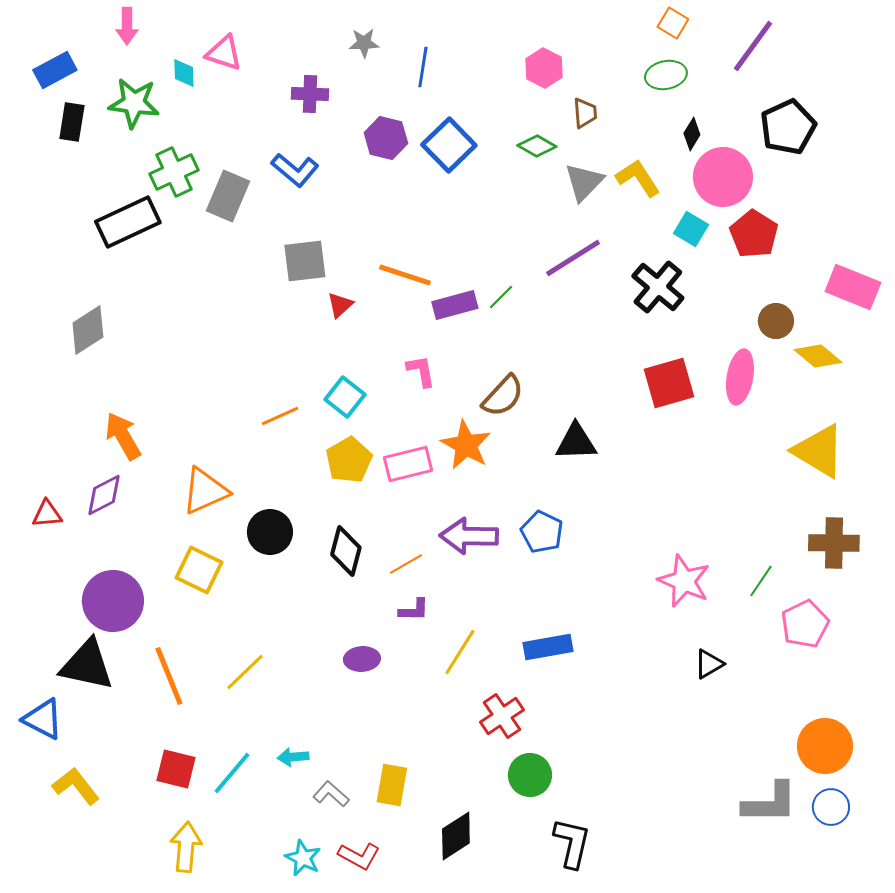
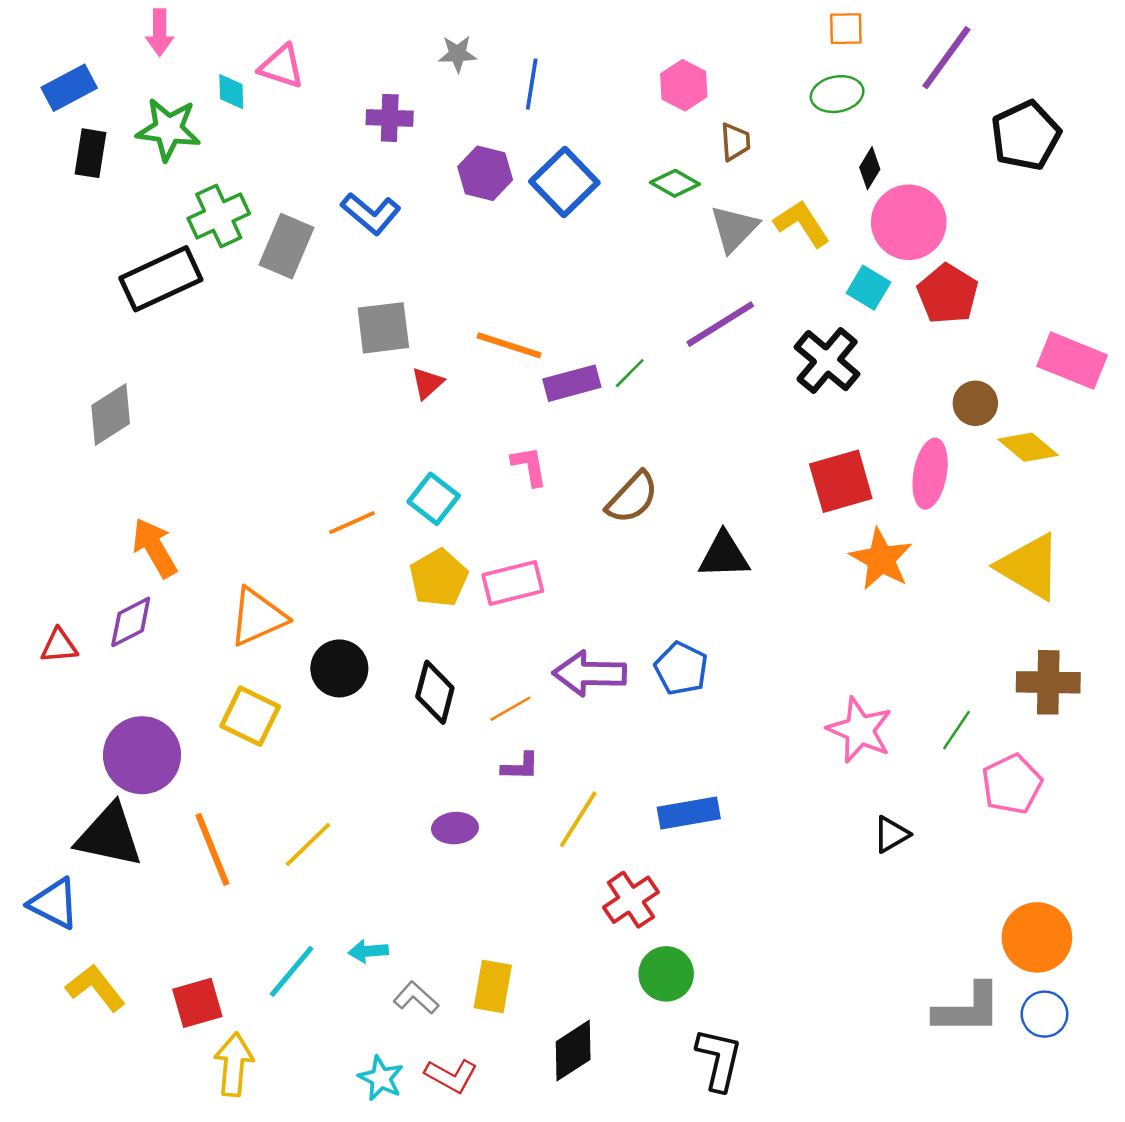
orange square: (673, 23) -> (846, 29), turned -32
black pentagon: (788, 127) -> (1026, 136), moved
orange star: (466, 445) -> (881, 559), moved
red square: (176, 769) -> (197, 1003), moved, turned -30

